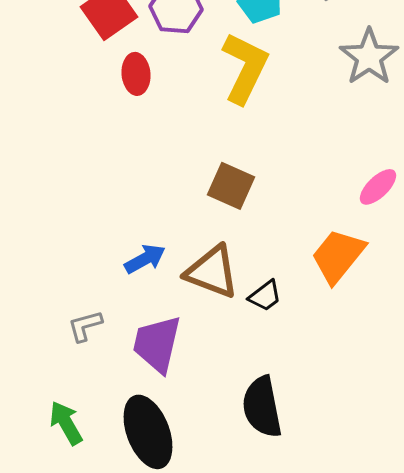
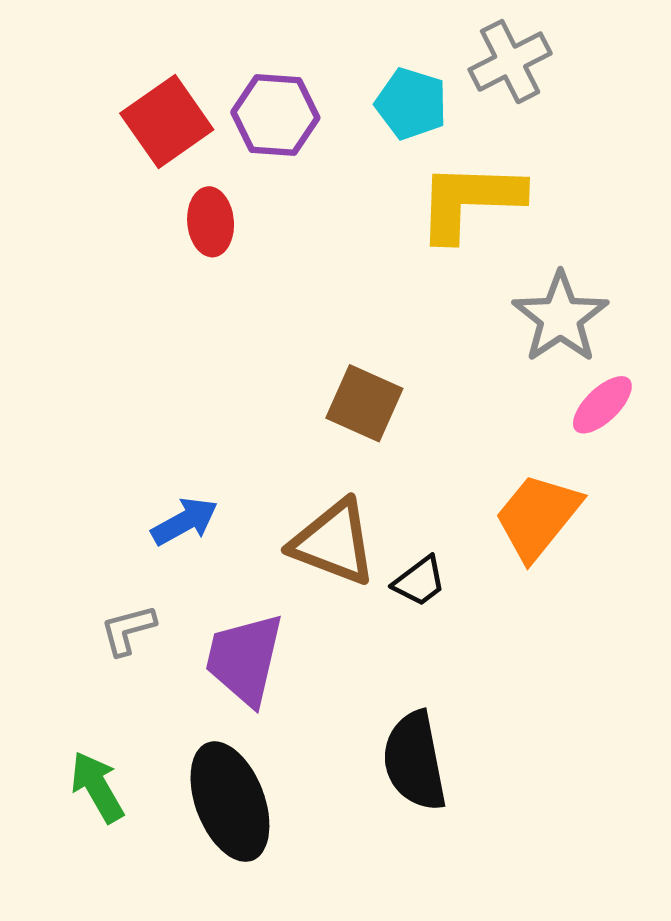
gray star: (369, 57) -> (560, 317), moved
yellow L-shape: (245, 68) -> (470, 201), moved, turned -114
blue arrow: (145, 259) -> (185, 521), moved

